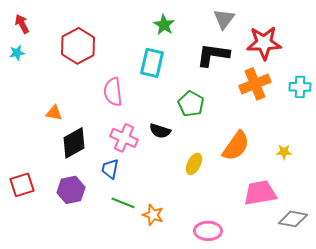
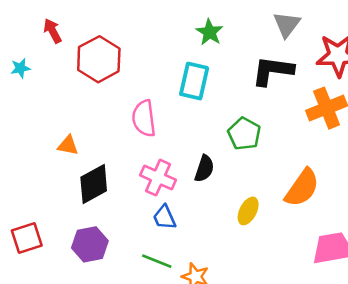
red arrow: (22, 24) -> (53, 31), moved
black semicircle: (160, 131) -> (204, 169), turned -90
blue trapezoid: (110, 169) -> (164, 217), moved, turned -35

